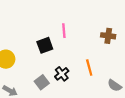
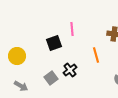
orange line: (89, 68) -> (96, 55), moved

